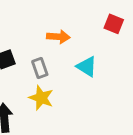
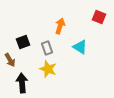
orange arrow: (58, 37) -> (60, 26), turned -77

